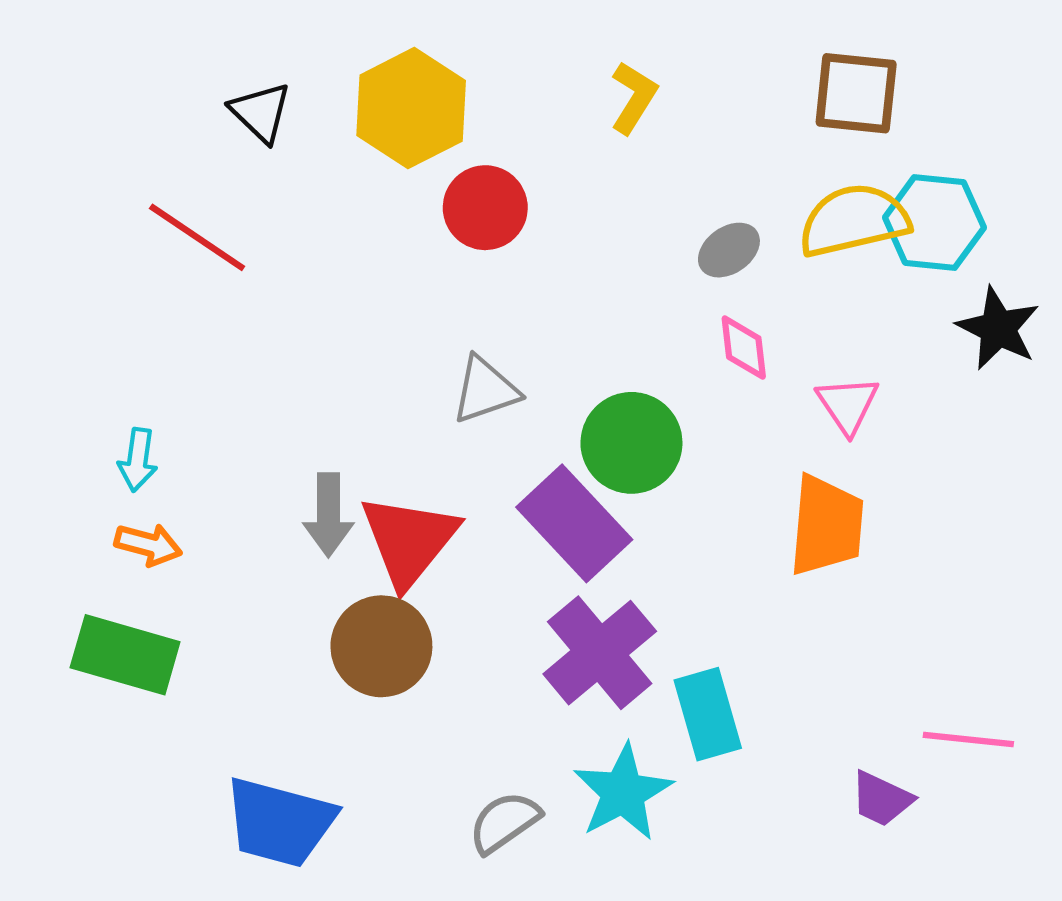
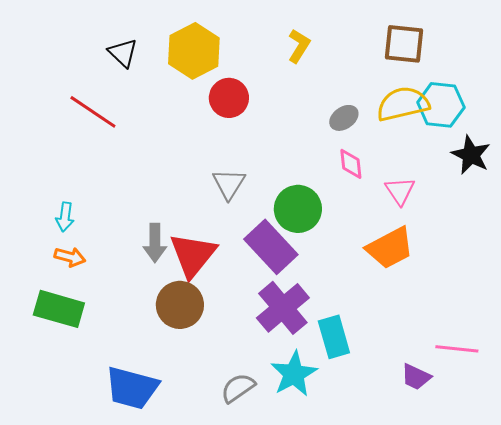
gray triangle: (485, 390) -> (229, 184), turned -39
orange trapezoid: (826, 526) -> (390, 248), turned 57

